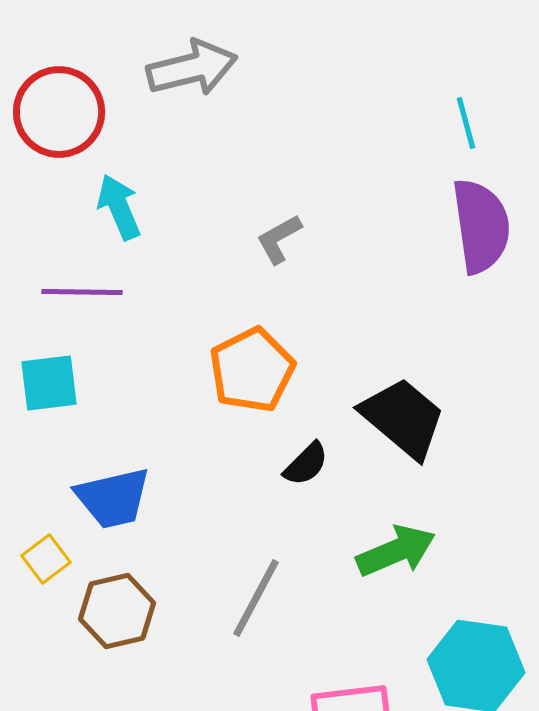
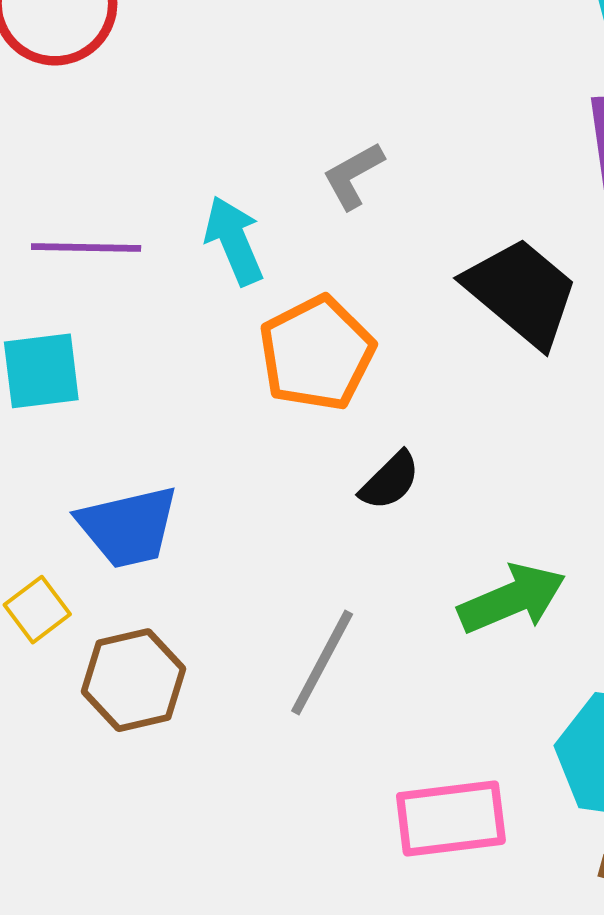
cyan arrow: (119, 207) -> (234, 241), moved
black trapezoid: (403, 418) -> (521, 292), moved

